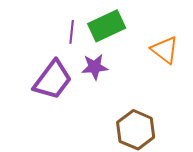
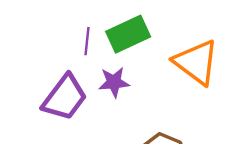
orange triangle: (165, 50) -> (196, 62), size x1.4

